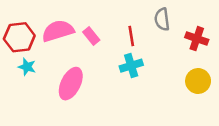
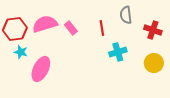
cyan cross: (131, 66) -> (118, 52), moved
pink ellipse: (71, 84) -> (41, 69), moved

